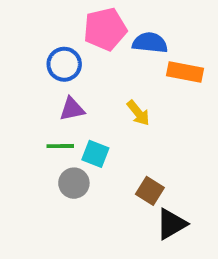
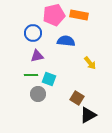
blue semicircle: (150, 43) -> (66, 41), moved
orange rectangle: (185, 72) -> (79, 15), moved
yellow arrow: (138, 113) -> (90, 63), moved

